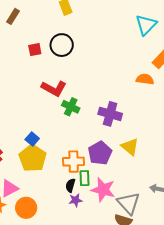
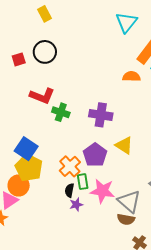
blue square: (32, 139) -> (26, 149), size x1.6
orange cross: (74, 162) -> (70, 166), turned -35
orange circle: (26, 208) -> (19, 185), moved

